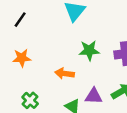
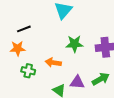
black line: (20, 20) -> (24, 29), moved, turned 32
green cross: (30, 100) -> (28, 71), moved, turned -32

